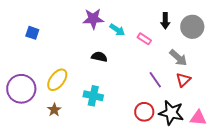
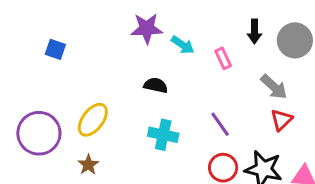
pink rectangle: (144, 39) -> (223, 58), turned 32
purple line: (155, 80) -> (220, 124), moved
cyan cross: (93, 96) -> (163, 135), moved

